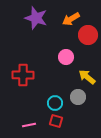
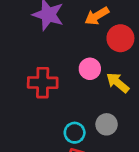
red cross: (23, 75) -> (43, 83), moved
yellow arrow: (87, 77) -> (118, 83), moved

